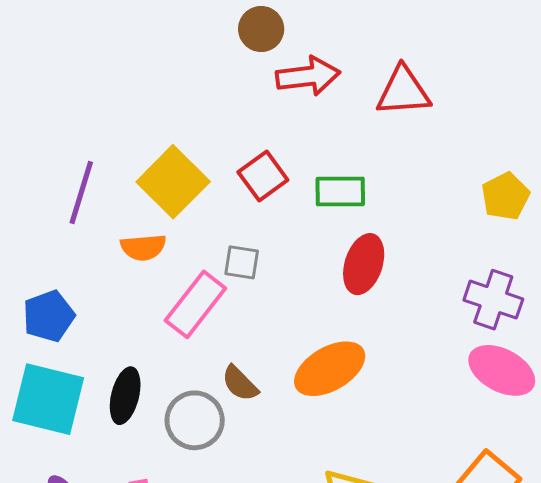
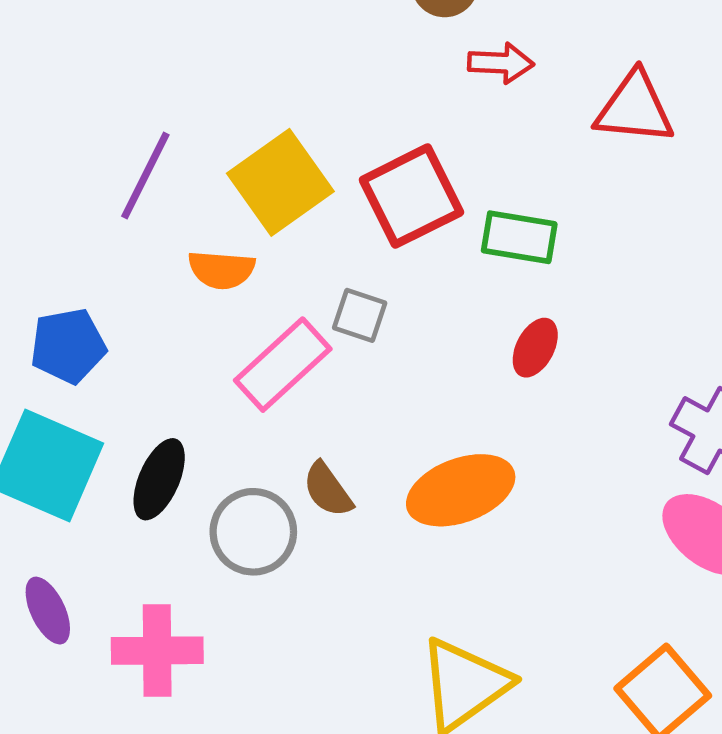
red arrow: (308, 76) -> (501, 63), size x0.7
red square: (263, 176) -> (411, 196), size x1.4
red ellipse: (364, 264) -> (535, 348), size x0.7

